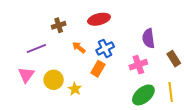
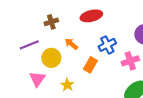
blue cross: (105, 48) -> (107, 45), moved
pink triangle: (26, 75) -> (37, 79), moved
yellow circle: (54, 80) -> (51, 58), moved

